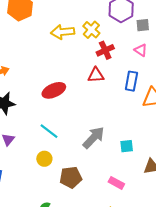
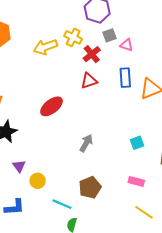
gray square: (143, 25) -> (109, 35), moved
cyan line: (49, 131) -> (62, 204), moved
gray arrow: (94, 138) -> (86, 143), moved, size x0.7
yellow circle: (44, 159) -> (38, 181), moved

